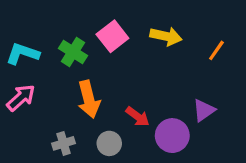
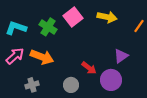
orange arrow: (89, 99) -> (42, 57), moved, turned -55
purple triangle: (204, 110) -> (121, 56), moved
gray cross: (64, 143) -> (32, 85), moved

